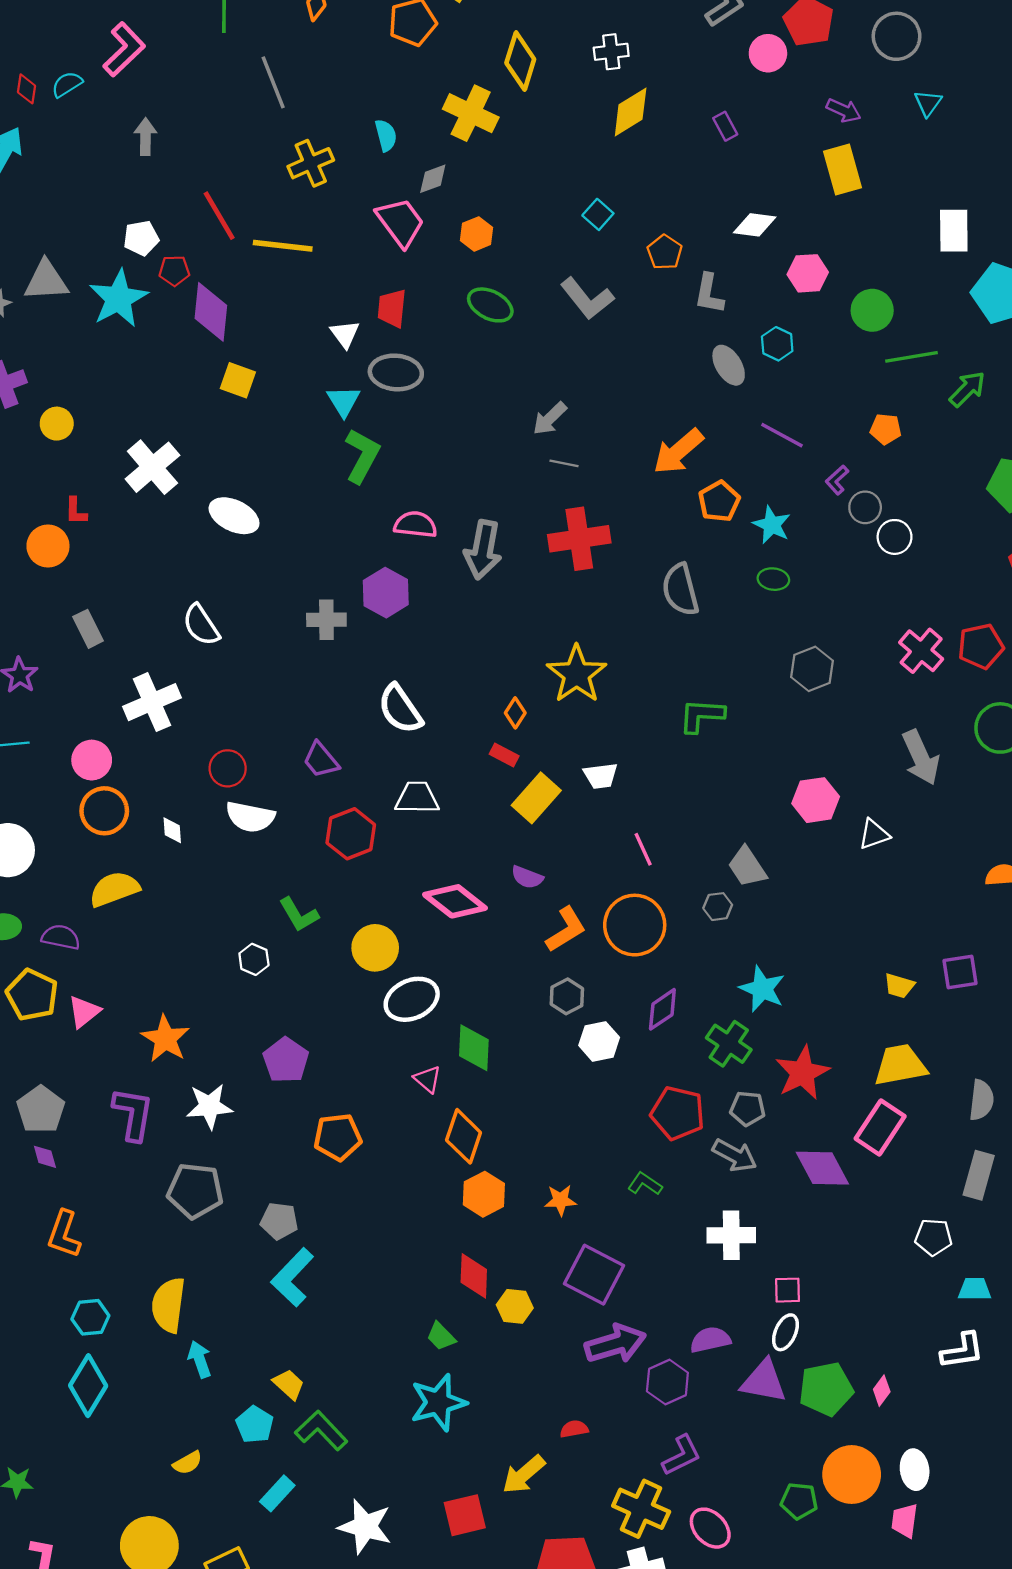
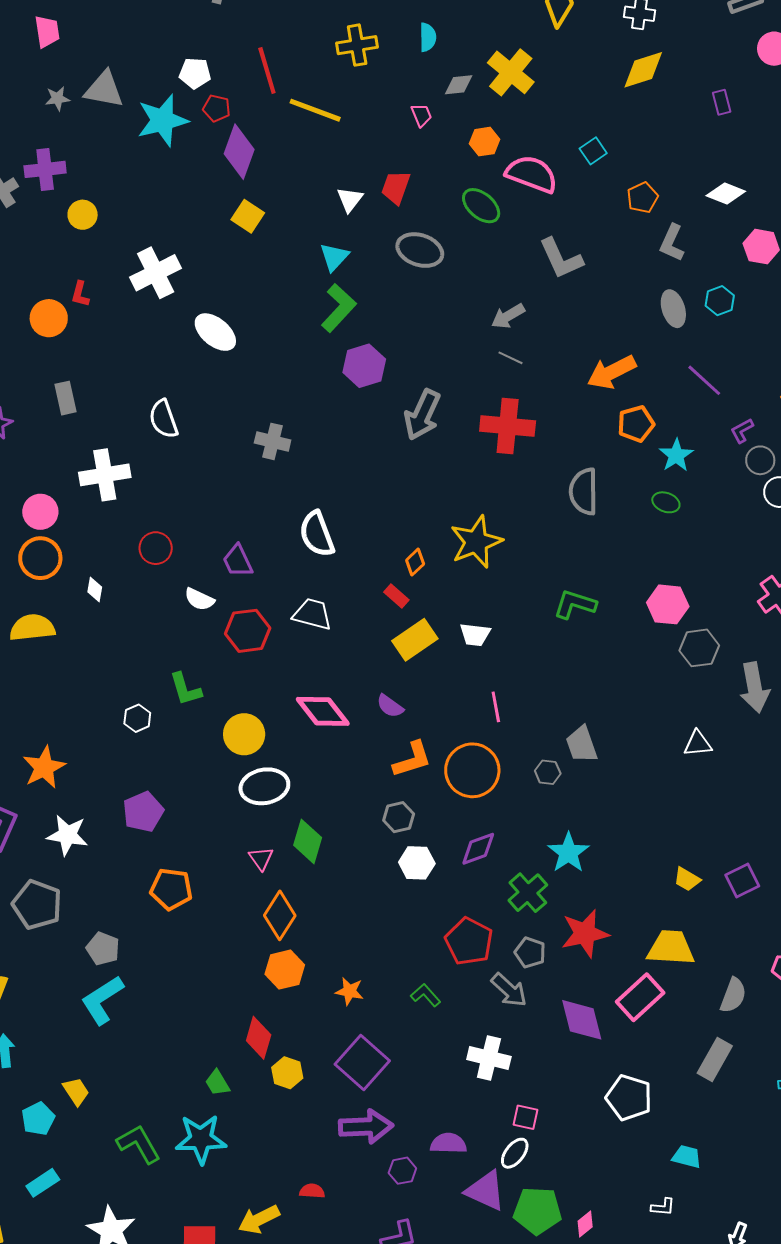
yellow cross: (471, 113) -> (511, 72), moved
pink trapezoid: (400, 222) -> (421, 115), size x0.5
gray L-shape: (587, 298) -> (561, 259), moved
gray ellipse: (396, 372) -> (420, 250), moved
pink semicircle: (415, 525) -> (532, 174), moved, size x1.4
purple hexagon: (386, 593) -> (364, 366), moved
gray hexagon: (812, 669) -> (699, 648), moved
pink hexagon: (816, 800) -> (668, 604), moved
white semicircle: (250, 817) -> (199, 599), moved, size x0.7
purple square: (960, 972) -> (742, 881), turned -32
white pentagon: (933, 1237) -> (629, 1098), moved, size x1.4
white L-shape: (962, 1351) -> (663, 1207), size x0.6
purple hexagon: (667, 1382) -> (402, 1171), size x0.7
green L-shape: (321, 1431) -> (139, 1144), moved

